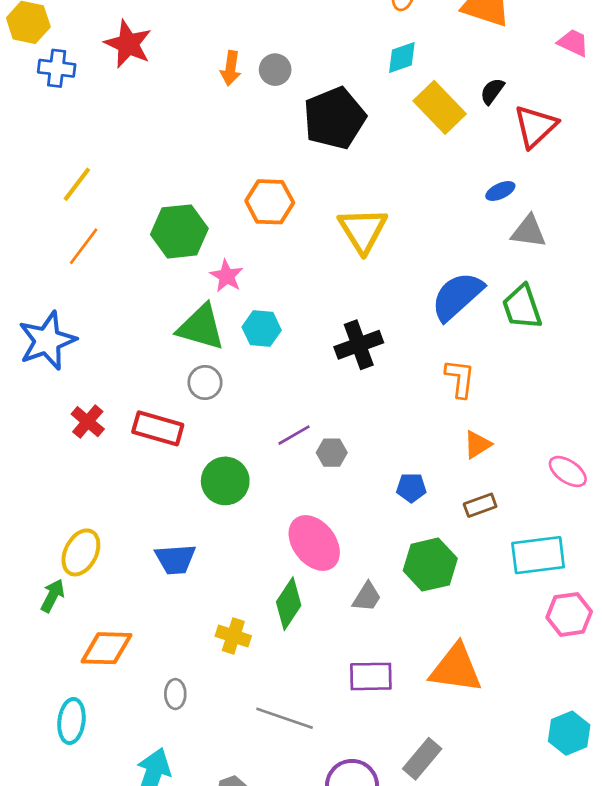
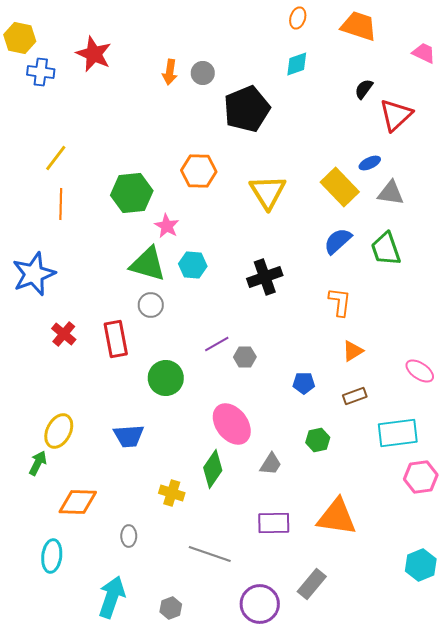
yellow rectangle: (440, 107) -> (340, 187), moved
orange line: (84, 246) -> (61, 204), turned -36
blue semicircle: (457, 296) -> (338, 241), size x0.7
red rectangle: (158, 428) -> (116, 339), turned 63
green hexagon: (430, 565) -> (318, 440), size x0.6

